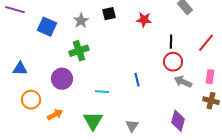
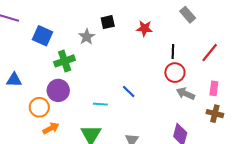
gray star: (81, 21) -> (87, 37), moved
green cross: (79, 51) -> (65, 61), moved
blue line: (137, 80) -> (129, 91), moved, turned -32
orange circle: (31, 100) -> (39, 107), moved

